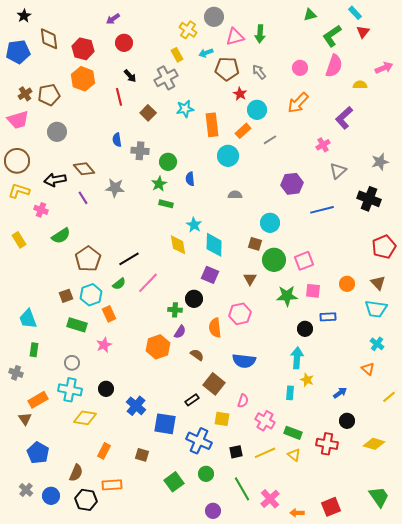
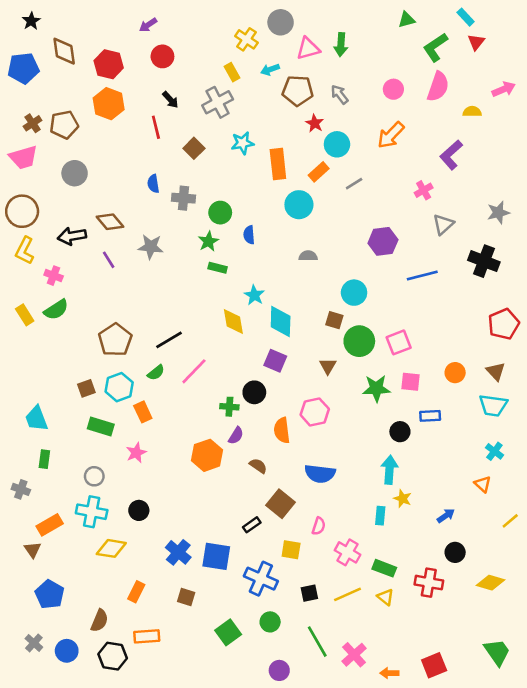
yellow L-shape: (19, 191) -> (25, 251), turned -80
green semicircle: (61, 236) -> (56, 310), moved
blue cross: (136, 406) -> (178, 552), moved

